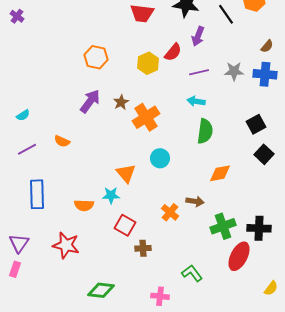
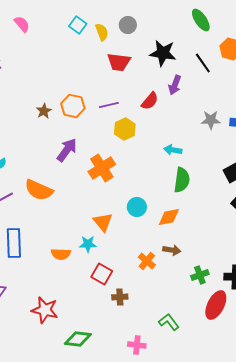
yellow hexagon: (148, 63) -> (125, 129), moved
purple line: (199, 72) -> (109, 105), moved
brown star: (121, 102) -> (44, 111), moved
orange cross: (146, 117) -> (102, 168), moved
orange semicircle: (62, 141) -> (39, 190), size x1.8
orange diamond: (220, 173) -> (169, 217), moved
green cross: (223, 226) -> (200, 275), size x0.7
red star: (66, 245) -> (45, 310), moved

